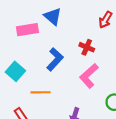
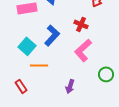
cyan square: (15, 71) -> (27, 46), moved

